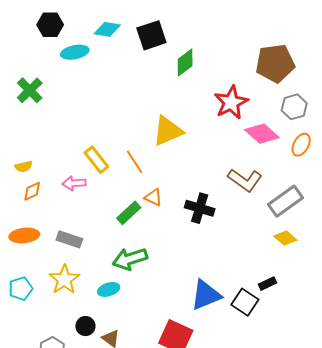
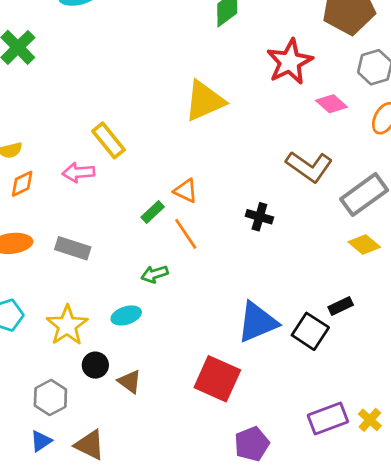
pink diamond: (262, 134) -> (332, 104), size x0.7
orange line: (134, 162) -> (186, 234), moved
black cross: (200, 208) -> (259, 217), moved, size x0.7
green rectangle: (129, 213) -> (153, 212), size x0.7
green arrow: (130, 259) -> (155, 274), size x0.6
yellow star: (64, 280) -> (67, 325), moved

